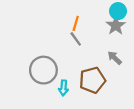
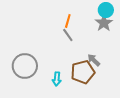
gray arrow: (115, 58) -> (94, 60), moved
gray circle: (43, 70) -> (25, 66), moved

